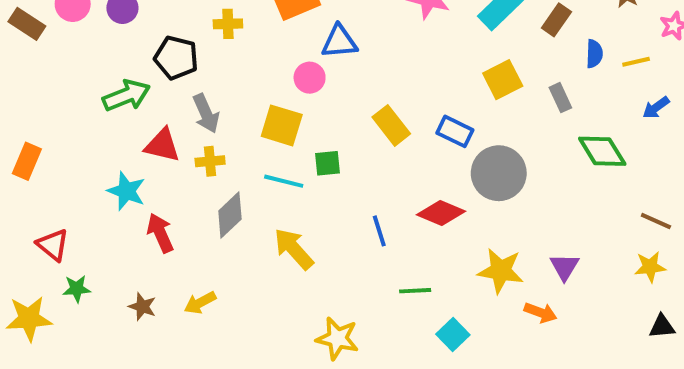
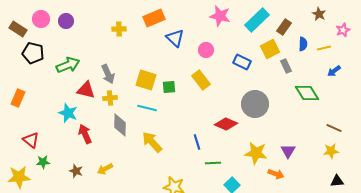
blue triangle: (339, 42) -> (175, 38), turned 48
black pentagon: (176, 58) -> (33, 53), moved
pink circle: (310, 78) -> (206, 50), moved
yellow square: (503, 80) -> (270, 49), moved
blue rectangle: (455, 131) -> (242, 62), moved
green square: (327, 163) -> (169, 87), moved
gray diamond: (230, 215) -> (120, 125), turned -45
blue line: (379, 231) -> (197, 142), moved

